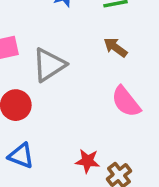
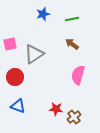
pink semicircle: (126, 102) -> (78, 75), turned 54

